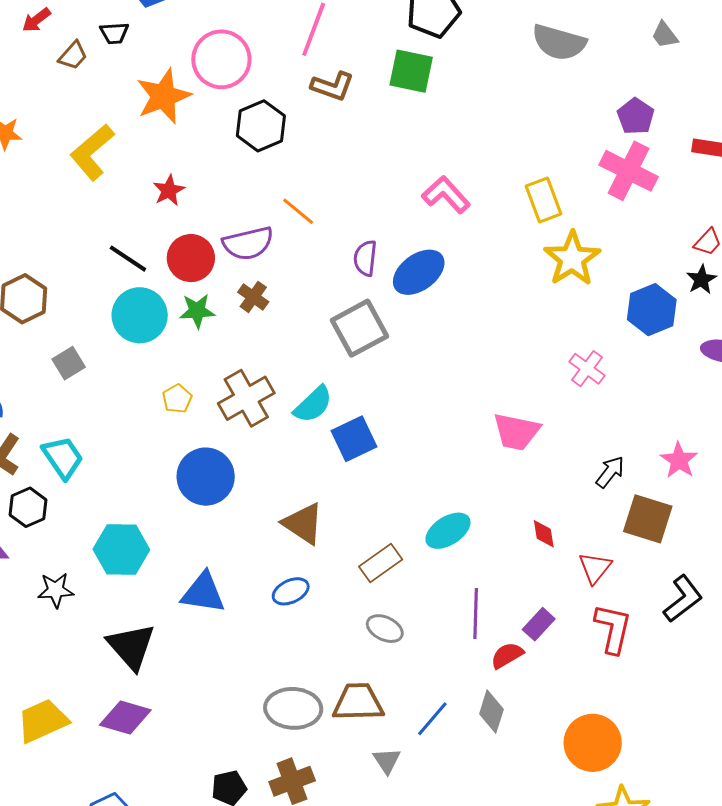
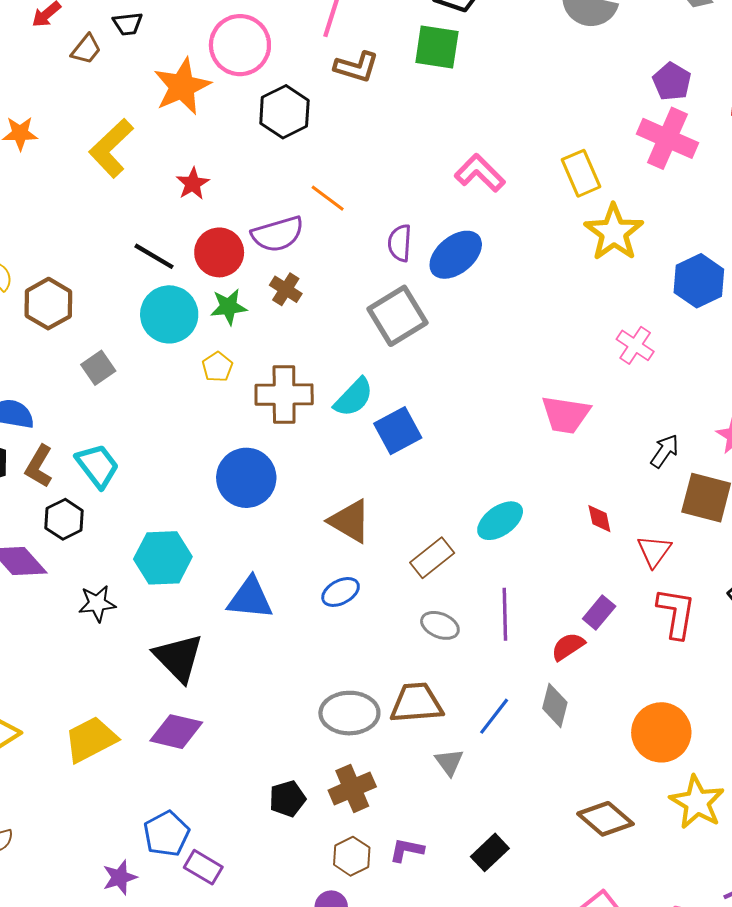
brown cross: (246, 398) -> (284, 395), turned 32
yellow pentagon: (177, 399) -> (217, 367), moved
purple line: (476, 613) -> (505, 614), moved

